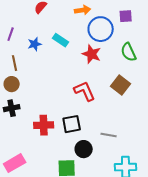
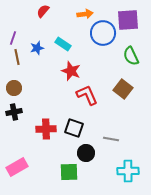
purple square: (126, 16) -> (128, 20), size x1.6
red star: (92, 54) -> (71, 71), moved
brown line: (15, 63) -> (17, 57), moved
black square: (72, 124) -> (74, 128), turned 30

